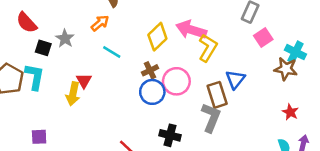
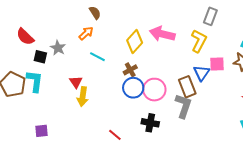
pink square: (263, 37) -> (217, 64), moved, turned 35
yellow L-shape: (208, 48) -> (199, 41), moved
pink circle: (176, 81) -> (154, 90), moved
yellow arrow: (73, 94) -> (83, 97), moved

